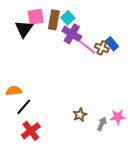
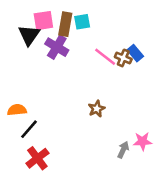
cyan square: (68, 18) -> (82, 22), turned 32
purple cross: (72, 34) -> (57, 47), moved
brown star: (80, 115) -> (97, 109), moved

